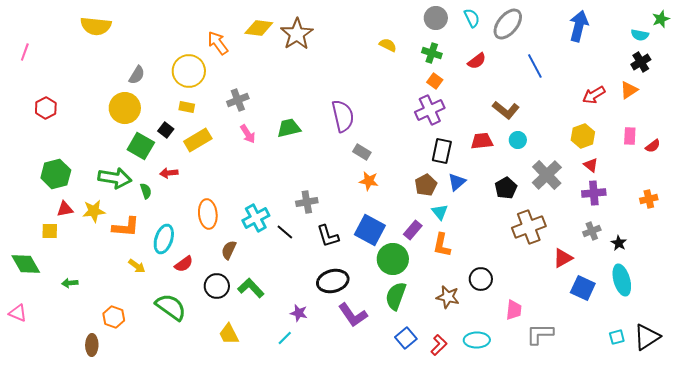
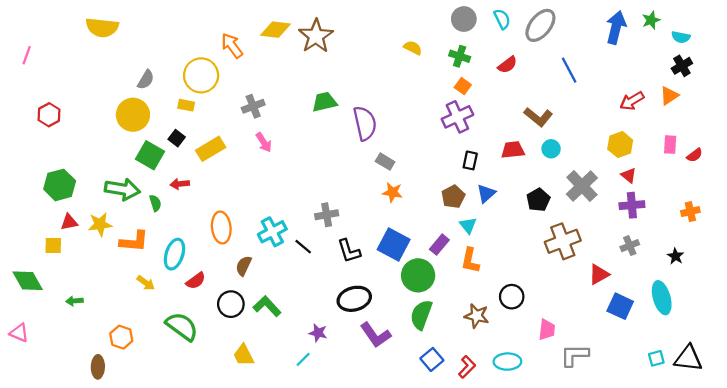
green star: (661, 19) -> (651, 20), moved
yellow rectangle: (187, 107) -> (186, 105), moved
green trapezoid: (289, 128) -> (324, 102), moved
black rectangle: (442, 151) -> (470, 160), size x0.7
black star: (619, 243) -> (676, 256), moved
black triangle: (647, 337) -> (688, 358), turned 40

